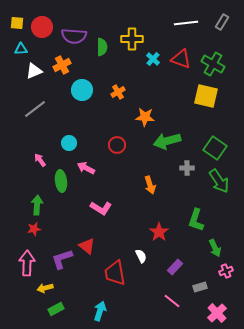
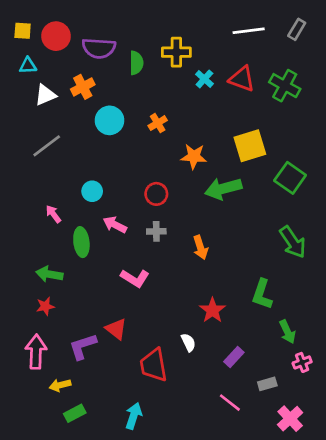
yellow square: (206, 96) -> (250, 146), moved, turned -30
green square: (215, 148) -> (290, 178), moved
gray cross: (187, 168) -> (156, 231), moved
green arrow: (37, 205) -> (49, 274), turned -84

